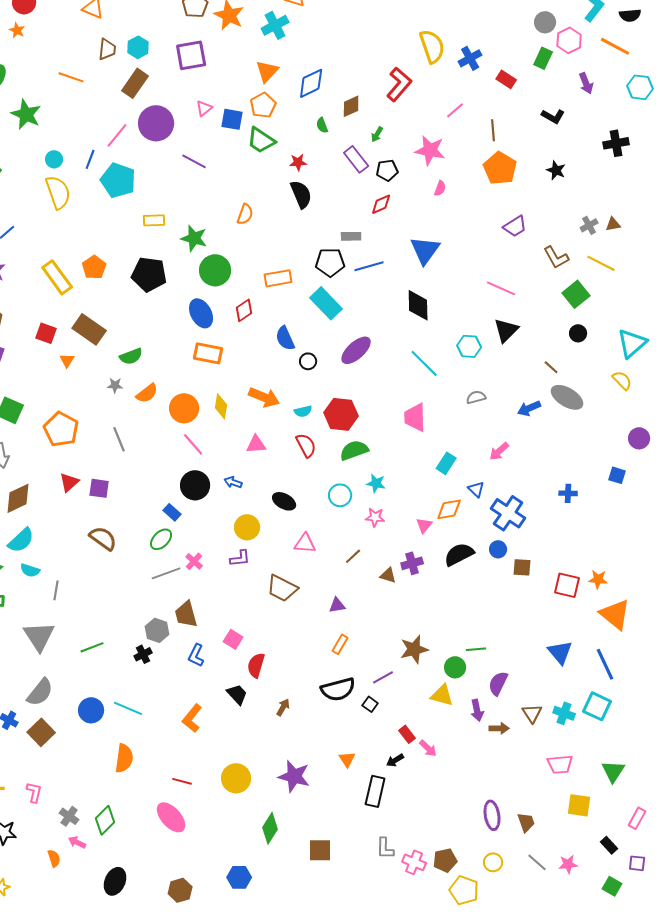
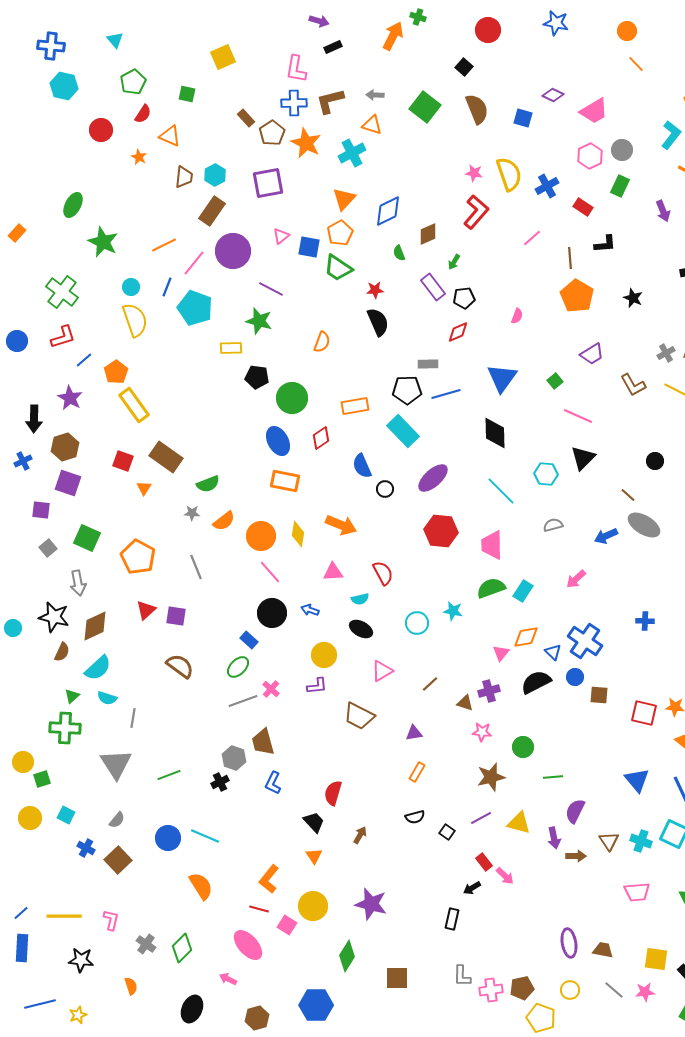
orange star: (17, 30) -> (139, 157), moved
pink hexagon: (569, 40) -> (590, 156), moved
orange line: (71, 77) -> (164, 245), moved, turned -45
black L-shape: (553, 116) -> (605, 244), moved, turned -35
pink star: (430, 150) -> (474, 173), moved, size x0.6
green star: (194, 238) -> (259, 321), moved
orange pentagon: (94, 267) -> (116, 372), moved
black pentagon: (149, 274) -> (257, 377), moved, size x0.7
green square: (576, 294) -> (555, 381), moved, size x0.6
cyan semicircle: (303, 411) -> (360, 599), moved
red hexagon: (341, 414) -> (441, 531), moved
green semicircle: (354, 450) -> (491, 588), moved
blue triangle: (476, 489) -> (553, 652), moved
pink star: (375, 517) -> (482, 732), moved
pink triangle: (305, 543) -> (382, 671), turned -35
pink square: (233, 639) -> (287, 925), moved
green circle: (455, 667) -> (523, 747), moved
purple line: (383, 677) -> (481, 818), moved
black semicircle: (338, 689) -> (415, 817), size x0.6
gray semicircle: (40, 692) -> (117, 820), size x0.6
orange L-shape: (192, 718) -> (269, 879), moved
orange semicircle: (124, 758) -> (201, 886), turned -40
orange triangle: (347, 759) -> (314, 856), moved
black rectangle: (375, 791) -> (452, 919), size x0.7
yellow square: (579, 805) -> (656, 959), moved
brown trapezoid: (526, 822) -> (603, 950), turned -60
pink arrow: (77, 842) -> (228, 979), moved
pink cross: (414, 862) -> (491, 990), turned -30
blue hexagon: (239, 877) -> (316, 1005), size x1.4

